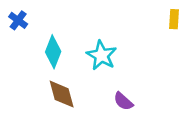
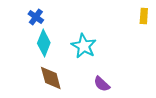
blue cross: (18, 20) -> (36, 17), moved

